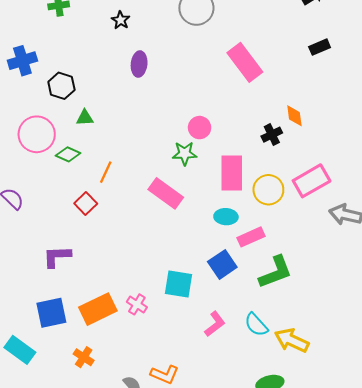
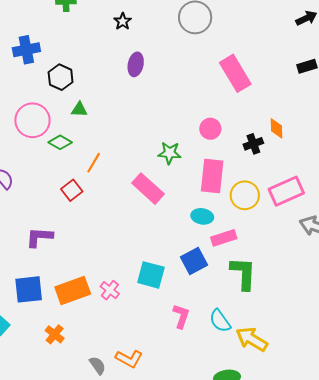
pink circle: (200, 128) -> (210, 129), moved
green L-shape: (276, 272) -> (243, 273), turned -72
pink L-shape: (215, 324) -> (181, 316), turned -40

